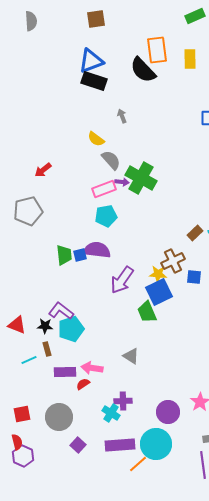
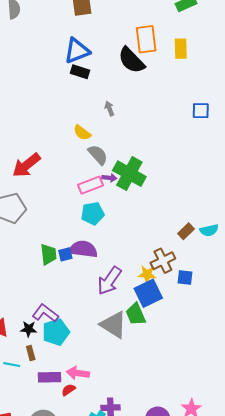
black rectangle: (94, 81) -> (80, 72), size x0.7
red arrow: (43, 170) -> (26, 165), size x1.6
gray triangle: (131, 356) -> (114, 325), moved, size x1.6
cyan line: (29, 360) -> (12, 365), turned 35

